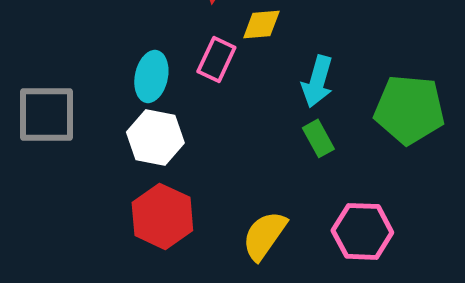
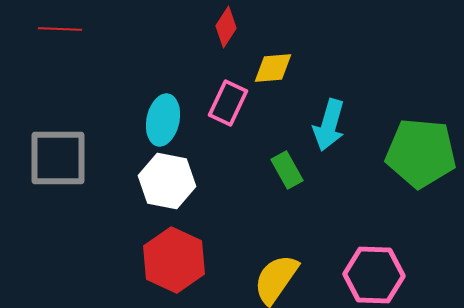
green rectangle: (318, 138) -> (287, 170), moved

